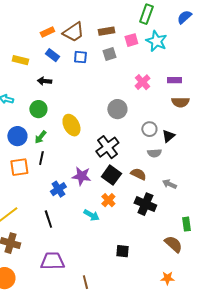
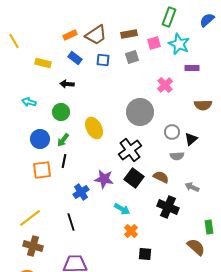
purple rectangle: (174, 80) -> (192, 68), moved
gray circle: (117, 109) -> (140, 112), size x1.4
orange cross: (108, 200) -> (131, 231), moved
cyan arrow: (91, 215) -> (122, 209), moved

